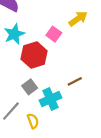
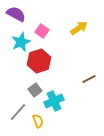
pink square: (54, 34) -> (42, 31), moved
brown line: (75, 81) -> (89, 79), moved

